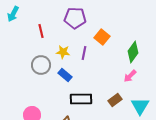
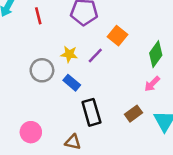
red line: (41, 31) -> (38, 16), moved
purple line: (84, 53) -> (95, 55), turned 32
black rectangle: (81, 99) -> (91, 112), turned 75

